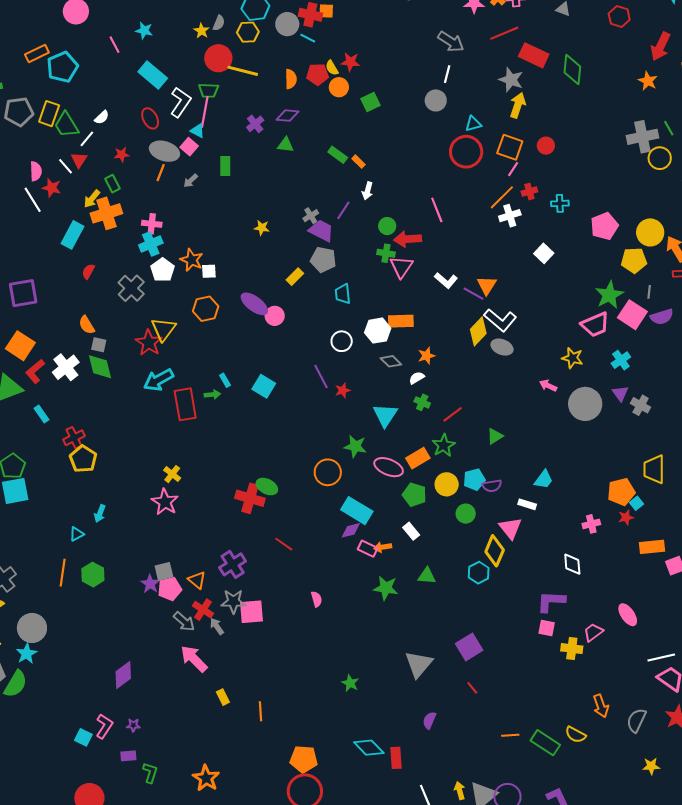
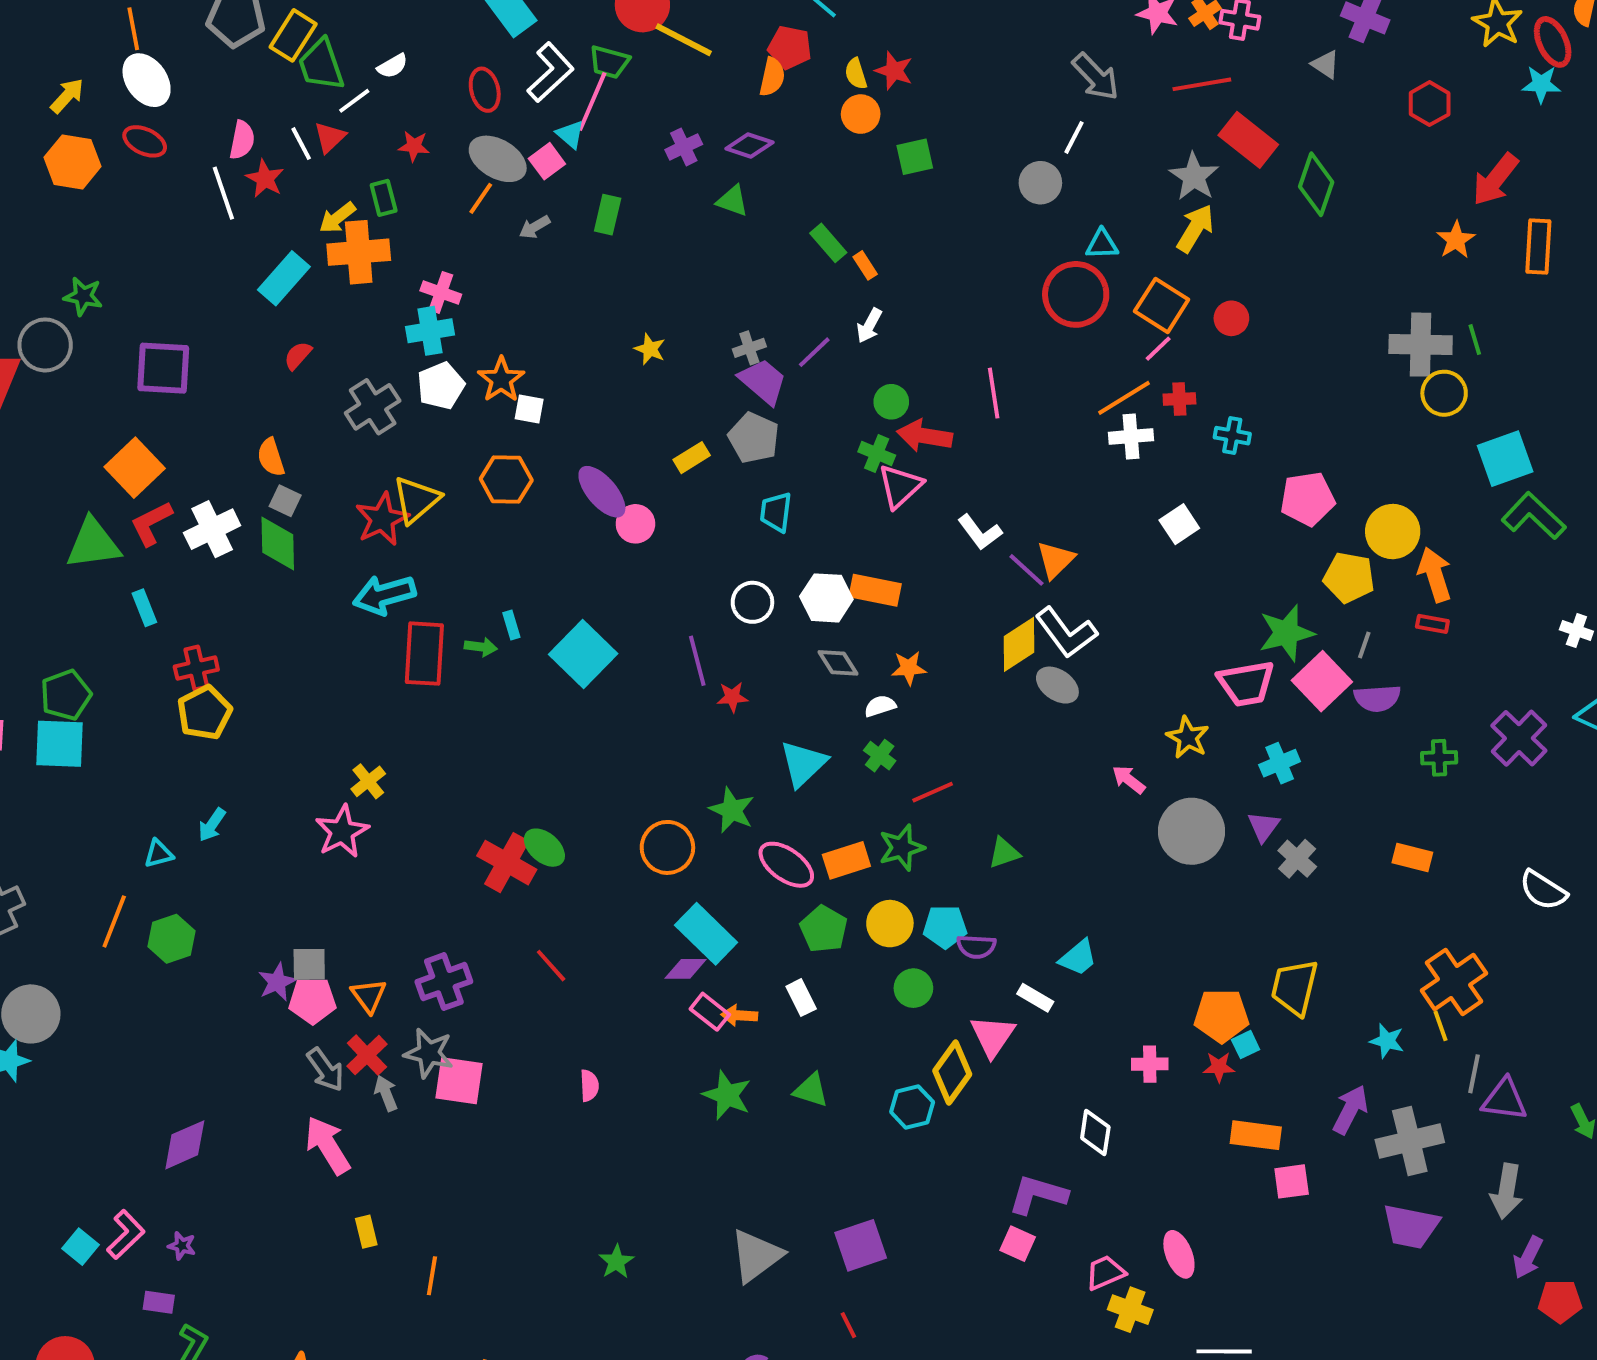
red pentagon: (317, 74) -> (790, 47), moved
cyan square: (264, 386) -> (583, 654), size x1.4
yellow cross: (572, 649) -> (1130, 1310), moved

